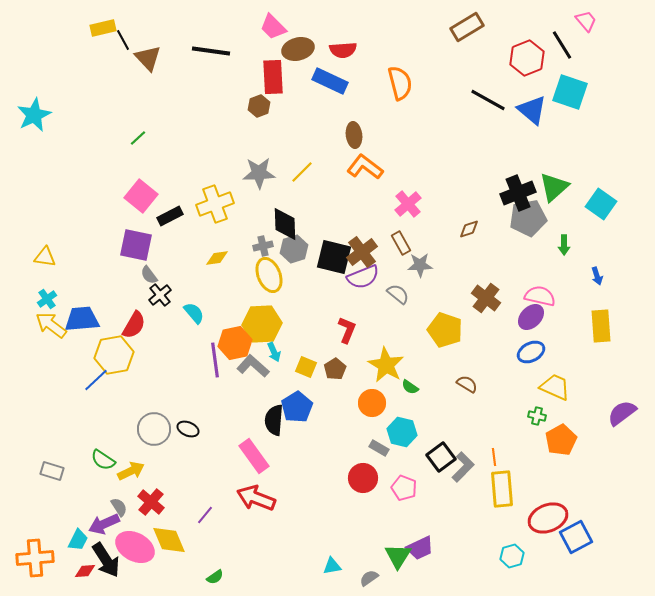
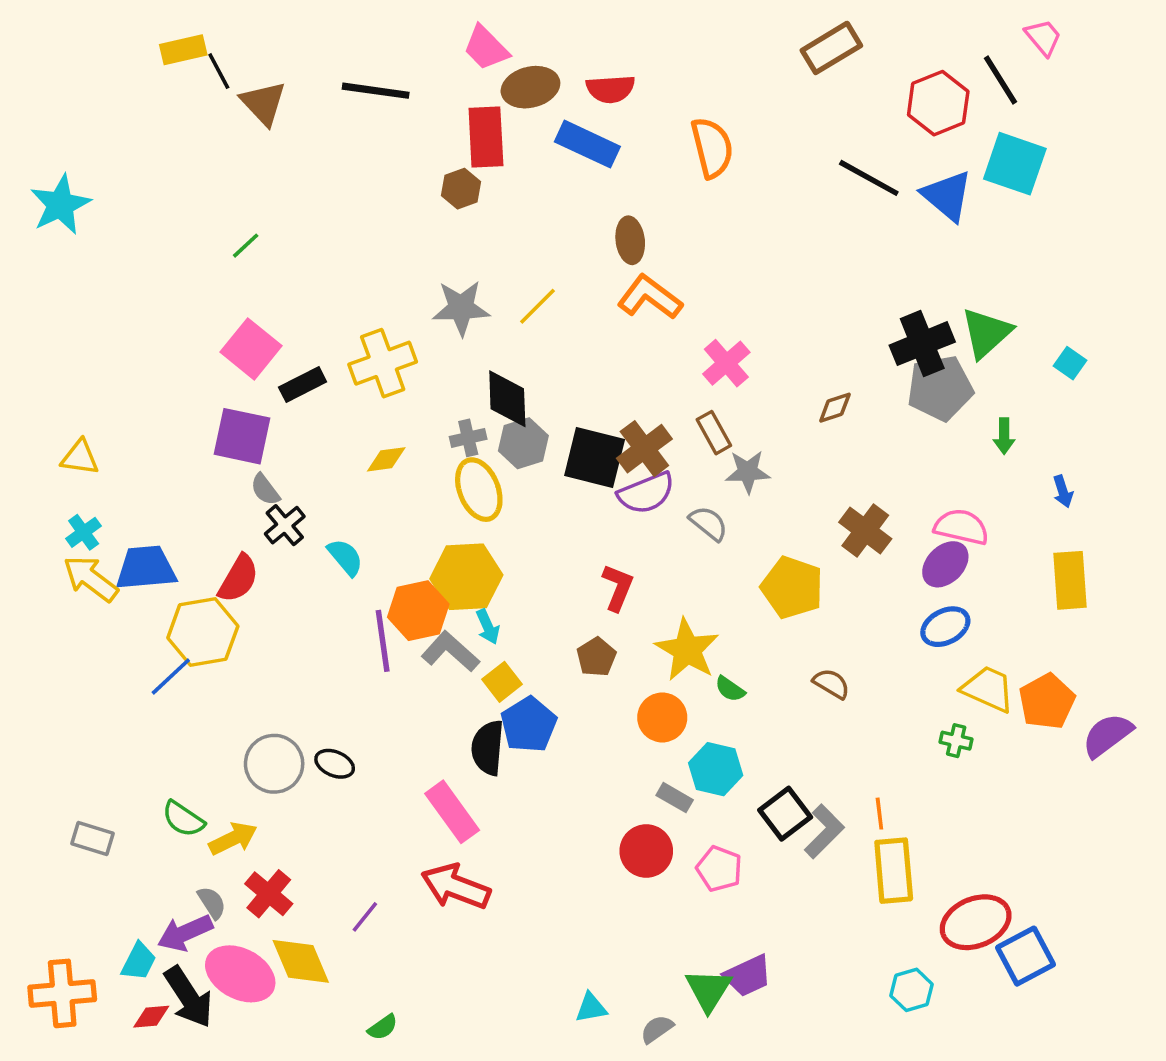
cyan square: (601, 204) -> (1070, 363), size x0.6
yellow square: (306, 367) -> (502, 682), moved, turned 30
orange pentagon: (561, 440) -> (1047, 701), moved

